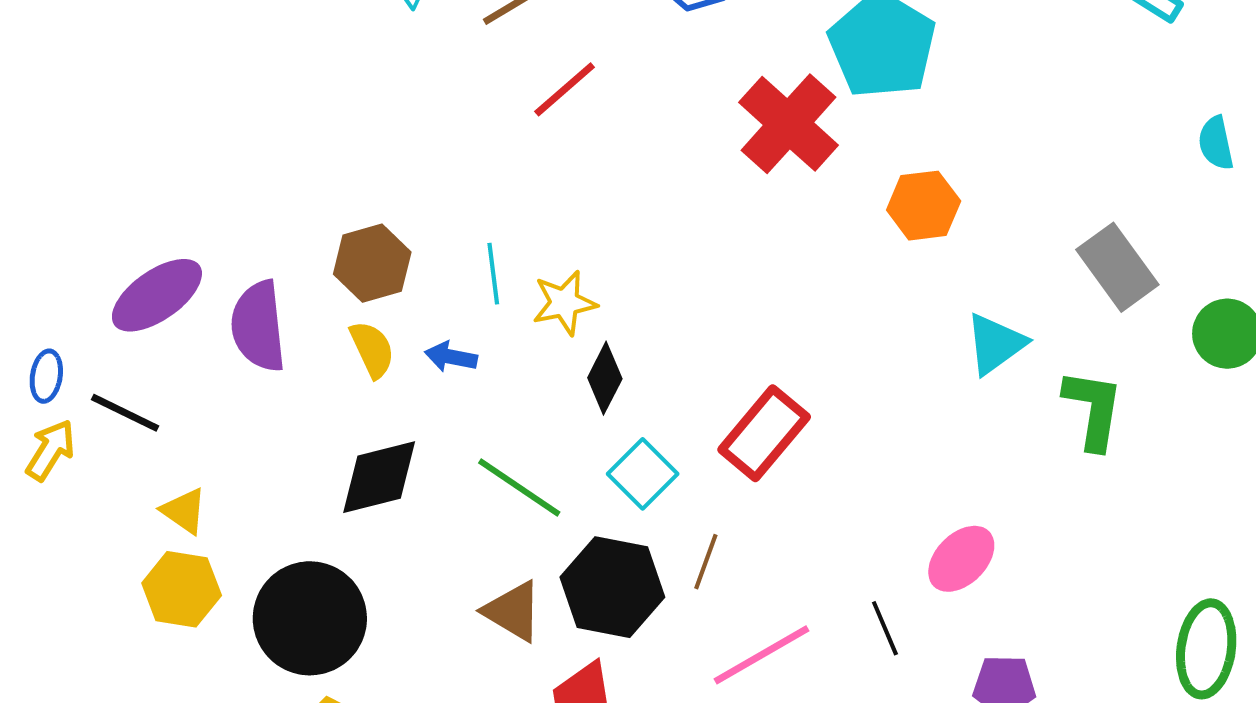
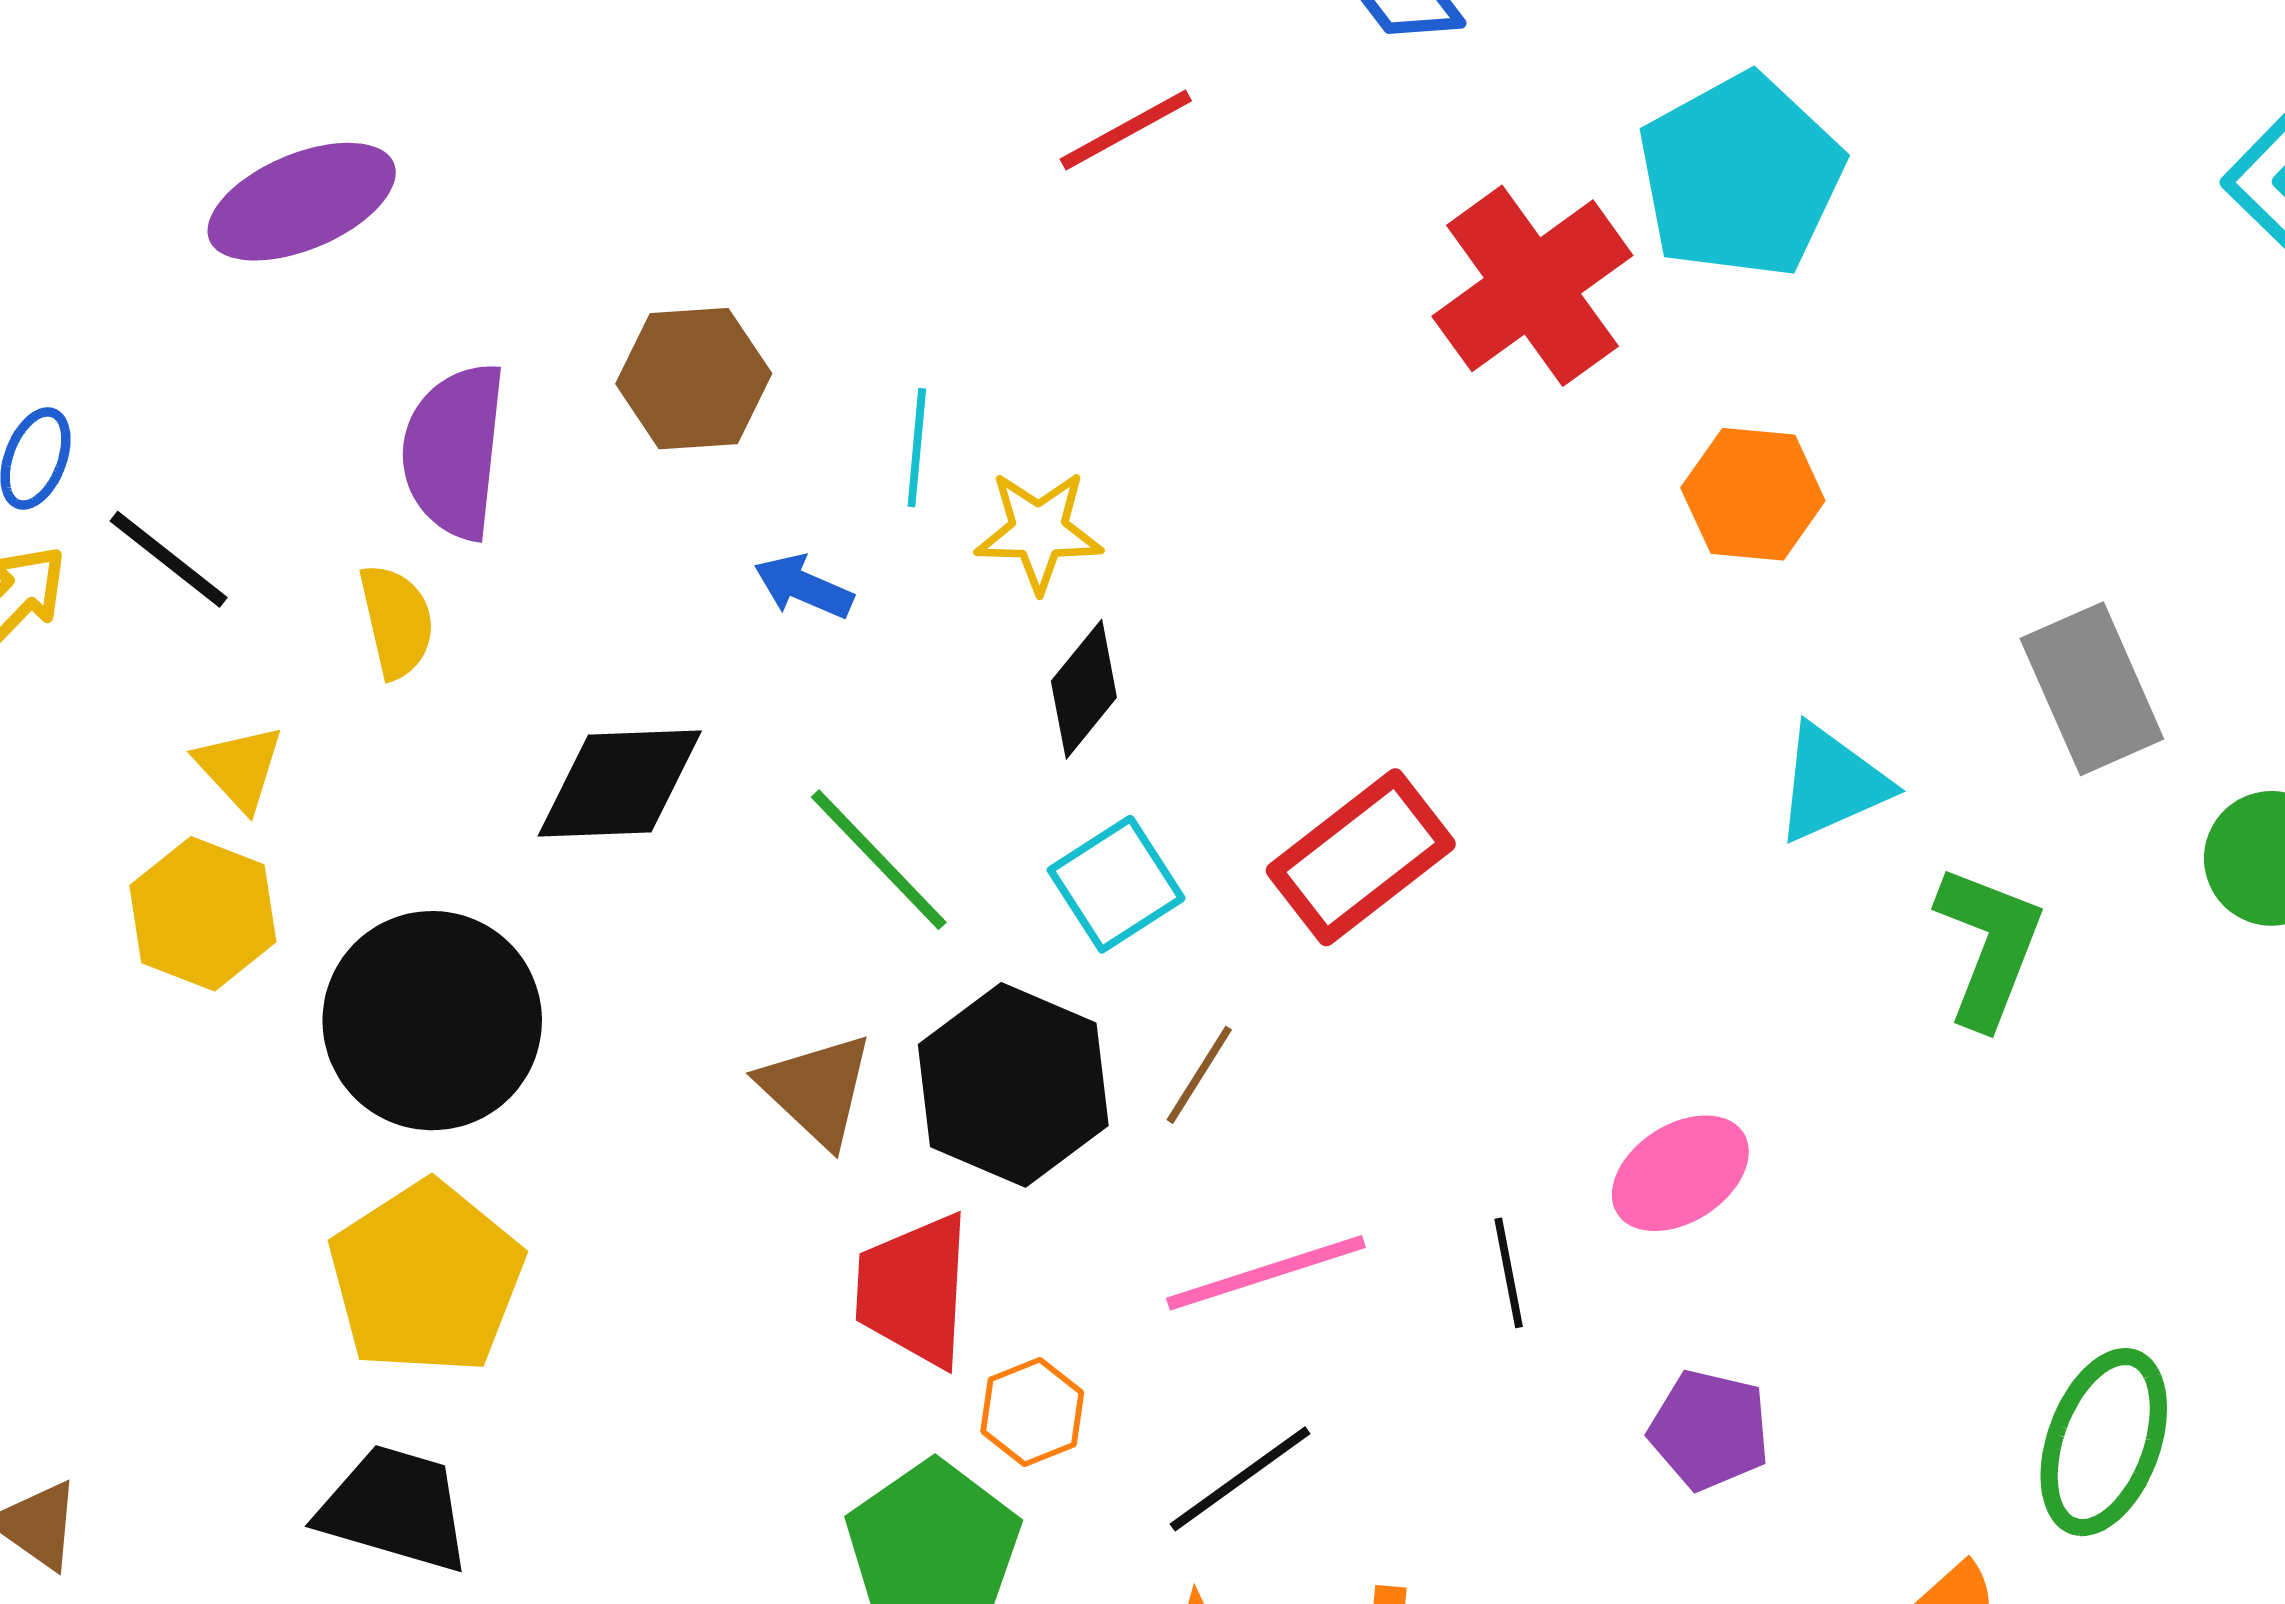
purple ellipse: (157, 295) -> (302, 202), moved
yellow semicircle: (372, 349) -> (397, 621), moved

